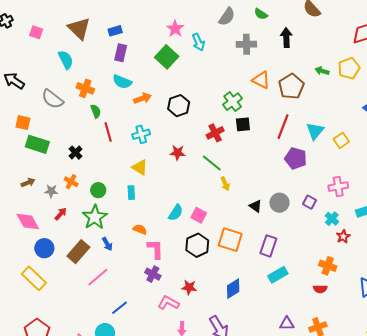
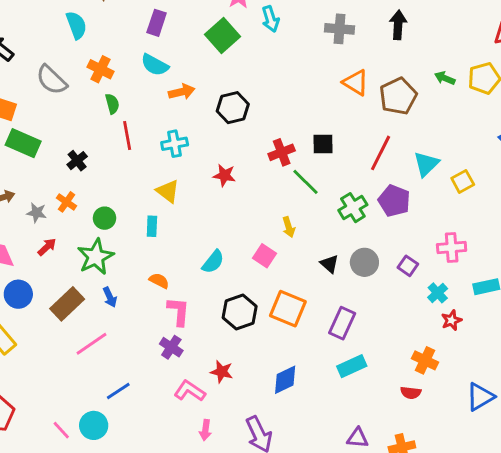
green cross: (233, 102) -> (353, 208), moved
green line: (212, 163) -> (305, 182), moved
pink square: (199, 215) -> (265, 256), moved

